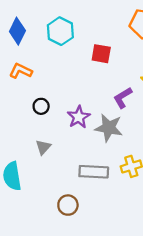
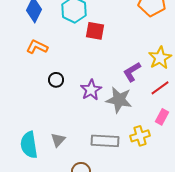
red square: (101, 54) -> (95, 31), moved
gray triangle: (43, 147) -> (58, 140), moved

